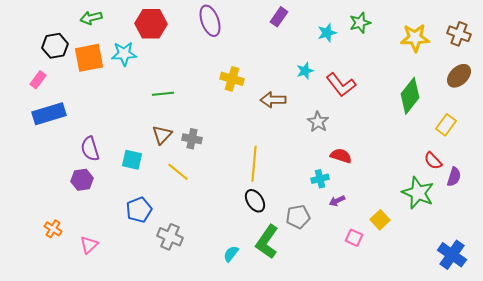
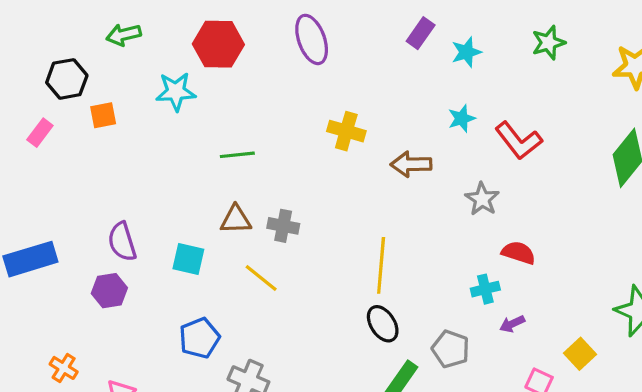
cyan star: (327, 33) -> (466, 52), moved
orange square: (89, 58) -> (103, 115), moved, size x0.6
blue rectangle: (49, 114) -> (30, 259), moved
brown triangle: (162, 135) -> (236, 220), turned 45
gray pentagon: (298, 217) -> (451, 349), turned 30

